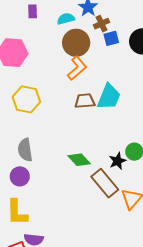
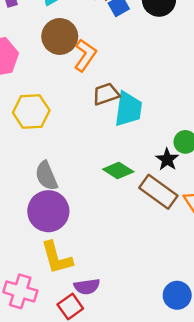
brown circle: (76, 43) -> (60, 36), moved
cyan trapezoid: (109, 97) -> (128, 109), moved
purple circle: (20, 176) -> (48, 211), size x1.6

